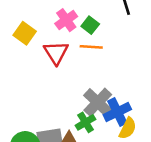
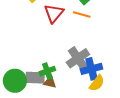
green cross: (86, 122) -> (47, 71), moved

